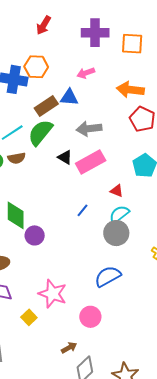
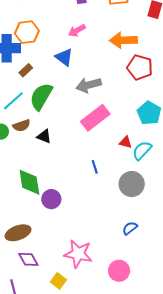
blue triangle: (69, 97) -> (64, 57), turned 42
brown rectangle: (46, 106) -> (26, 70), moved, size x0.6
black triangle: (65, 157) -> (44, 136), moved
blue line: (82, 210) -> (95, 167), turned -48
cyan semicircle: (119, 214) -> (142, 150), moved
blue semicircle: (108, 276) -> (130, 228), size x0.6

